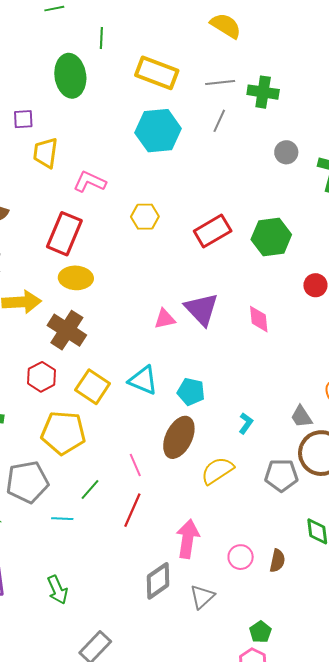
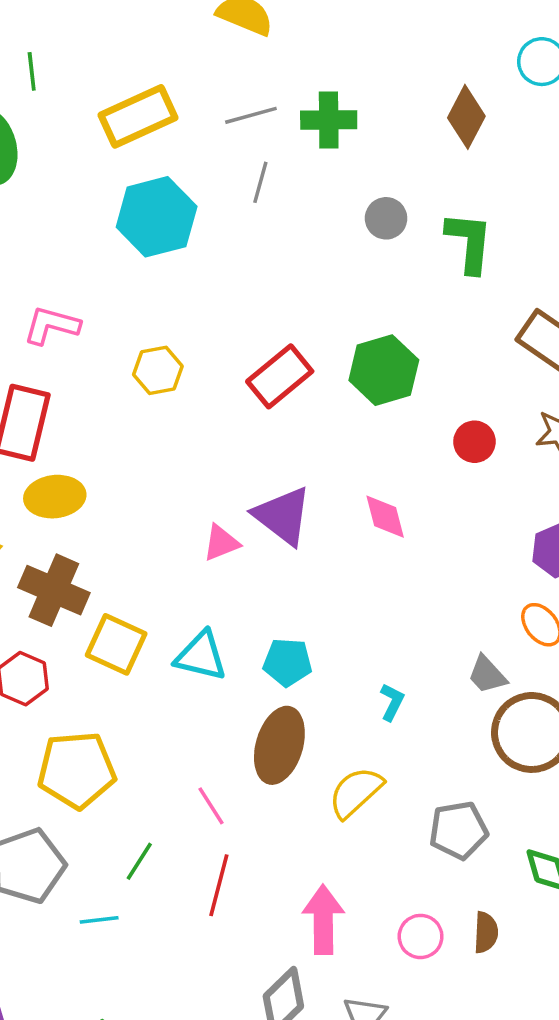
yellow rectangle: (157, 73) -> (138, 116), turned -36
yellow square: (93, 387) -> (116, 644), moved
gray pentagon: (281, 475) -> (458, 830), moved

